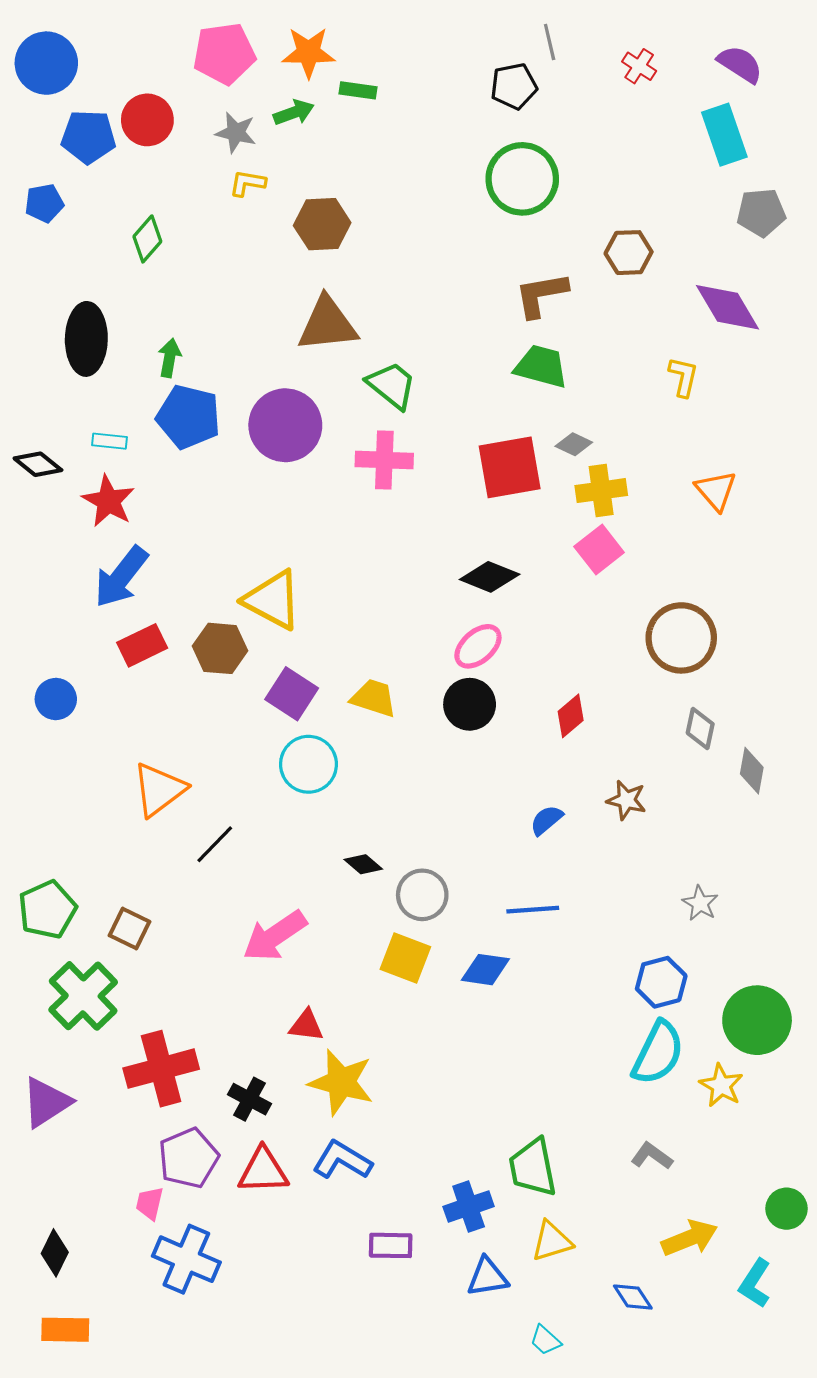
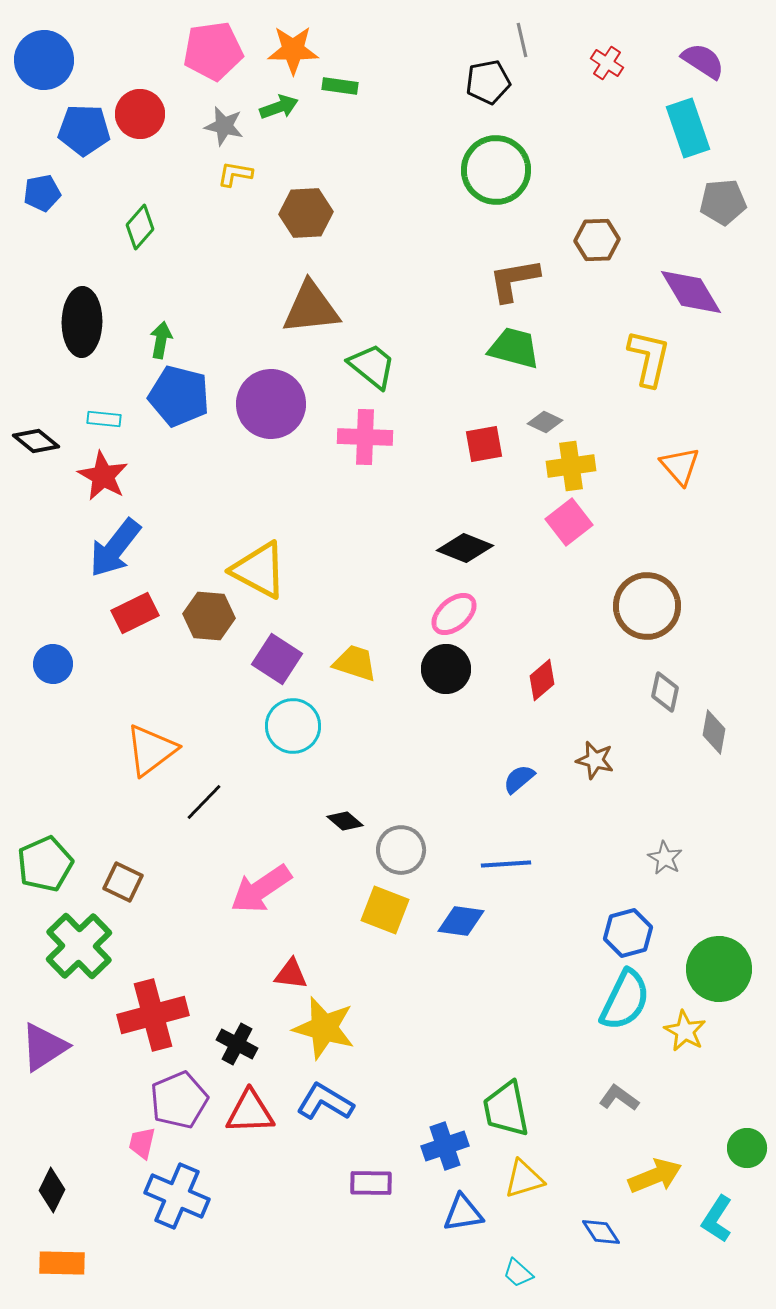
yellow L-shape: (683, 377) -> (649, 358), size x1.5
red square: (510, 467) -> (484, 444), size x0.6

